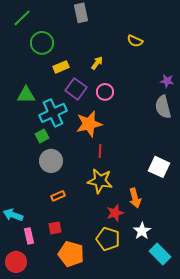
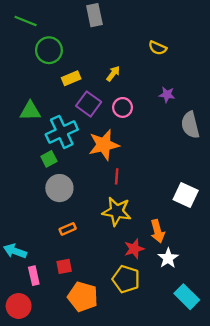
green line: (22, 18) -> (26, 21), turned 66
purple star: (167, 81) -> (167, 95), moved
white star: (142, 231) -> (168, 258), moved

